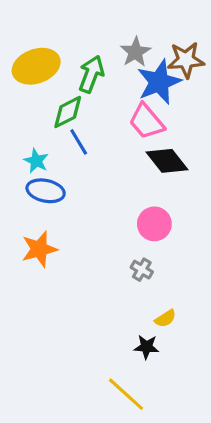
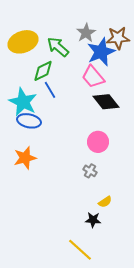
green arrow: (91, 74) -> (58, 47), turned -70
cyan star: (36, 161) -> (23, 102), size x1.8

